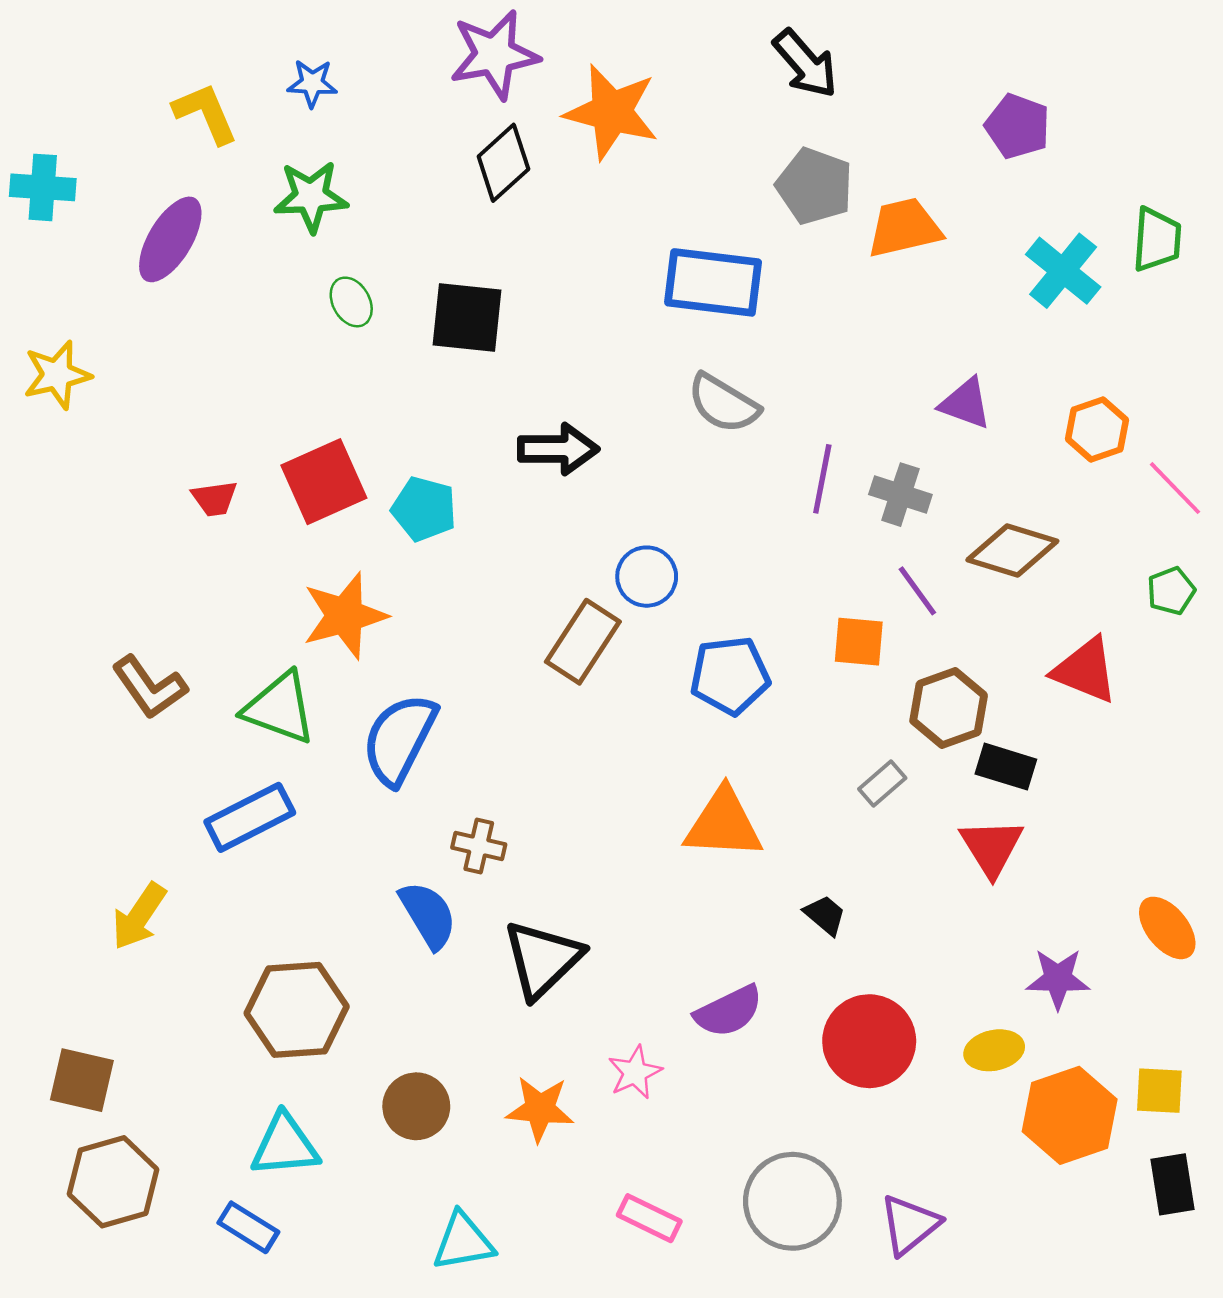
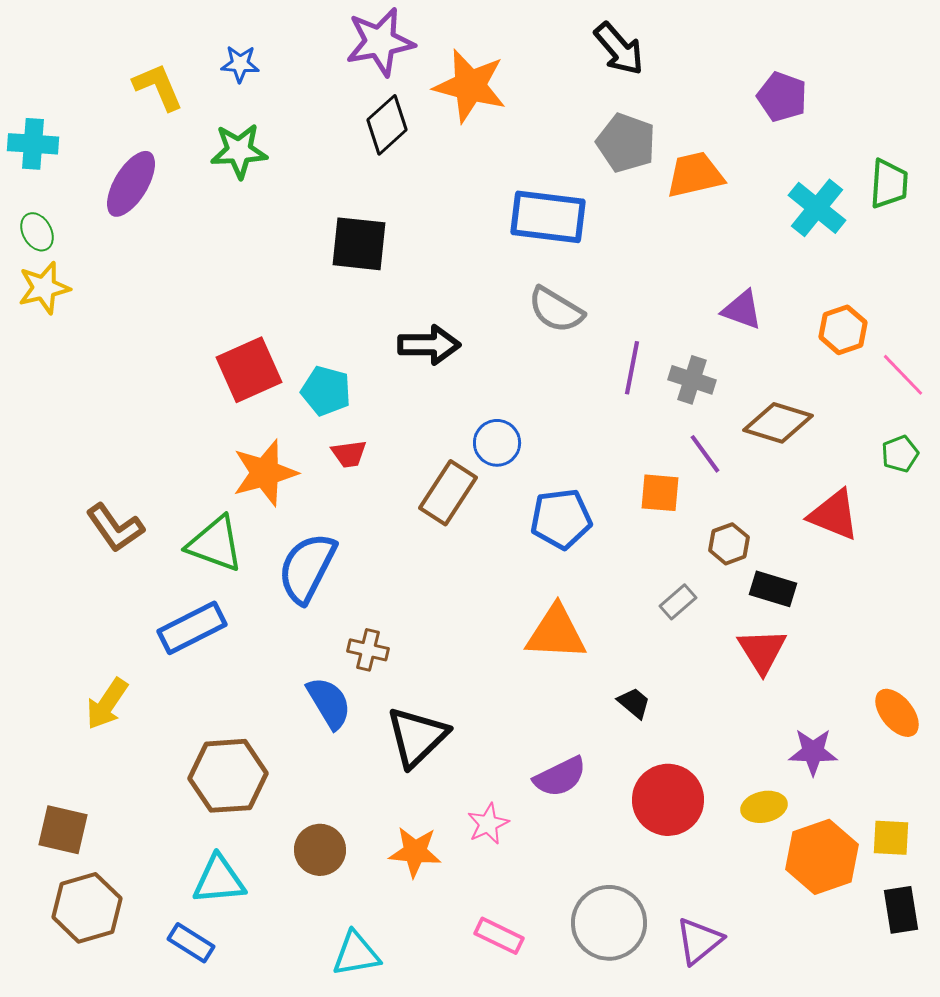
green ellipse: (351, 302) -> (37, 232), moved
red trapezoid: (215, 498) -> (349, 454), moved
brown hexagon: (949, 708) -> (729, 544), size x0.7

